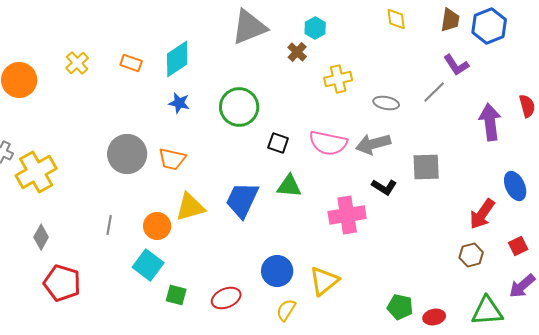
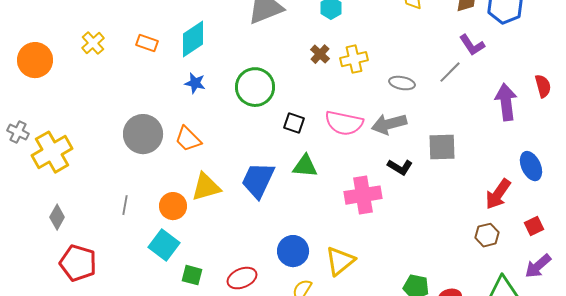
brown cross: (297, 52) -> (320, 54), moved
orange trapezoid: (172, 159) -> (188, 139), turned 32

